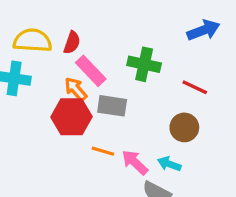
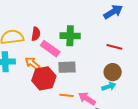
green cross: (144, 64) -> (70, 36), moved
orange arrow: (76, 89) -> (32, 63), moved
cyan arrow: (169, 164) -> (109, 86), moved, turned 152

